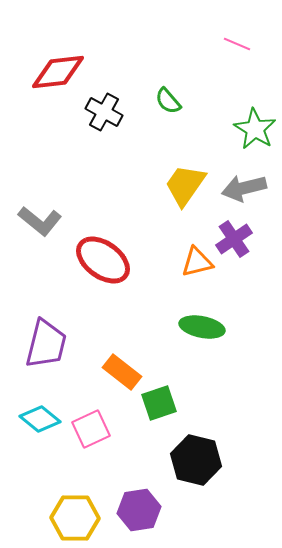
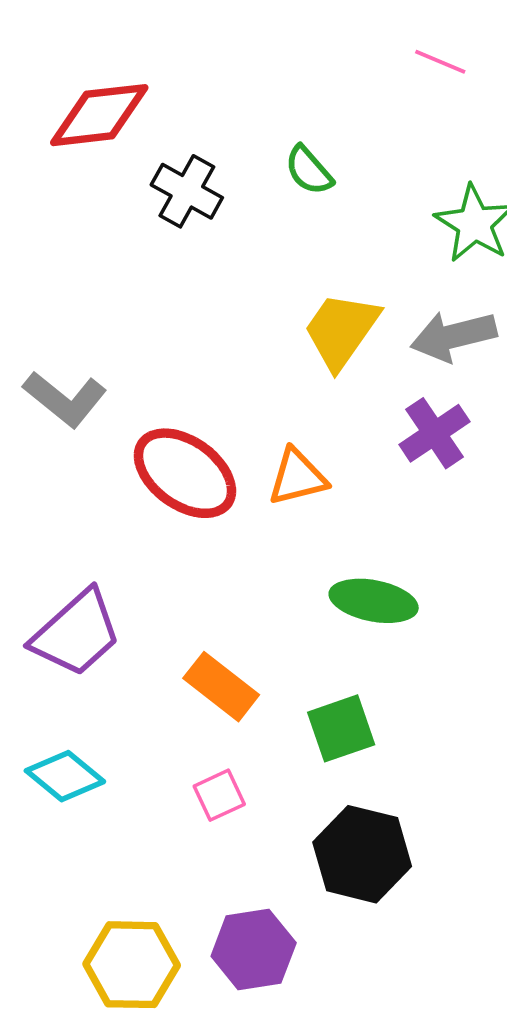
orange triangle: (197, 262) -> (297, 477), moved
purple trapezoid: (46, 344) -> (76, 633), turned 34
green square: (159, 403) -> (341, 728), moved
pink square: (91, 429) -> (219, 795), moved, size x0.7

